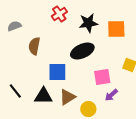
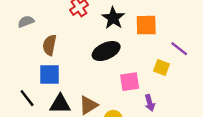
black star: (88, 23) -> (113, 18), turned -30
blue square: (57, 72) -> (50, 75), moved
purple arrow: (111, 95) -> (150, 103), moved, turned -64

